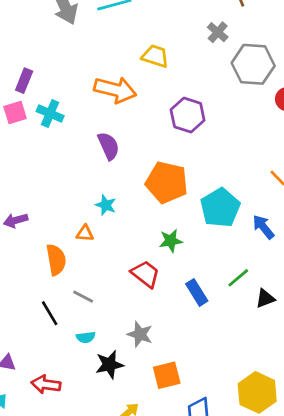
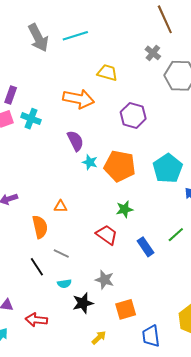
cyan star: (106, 205) -> (90, 162), moved
cyan pentagon: (220, 208) -> (168, 168), moved

